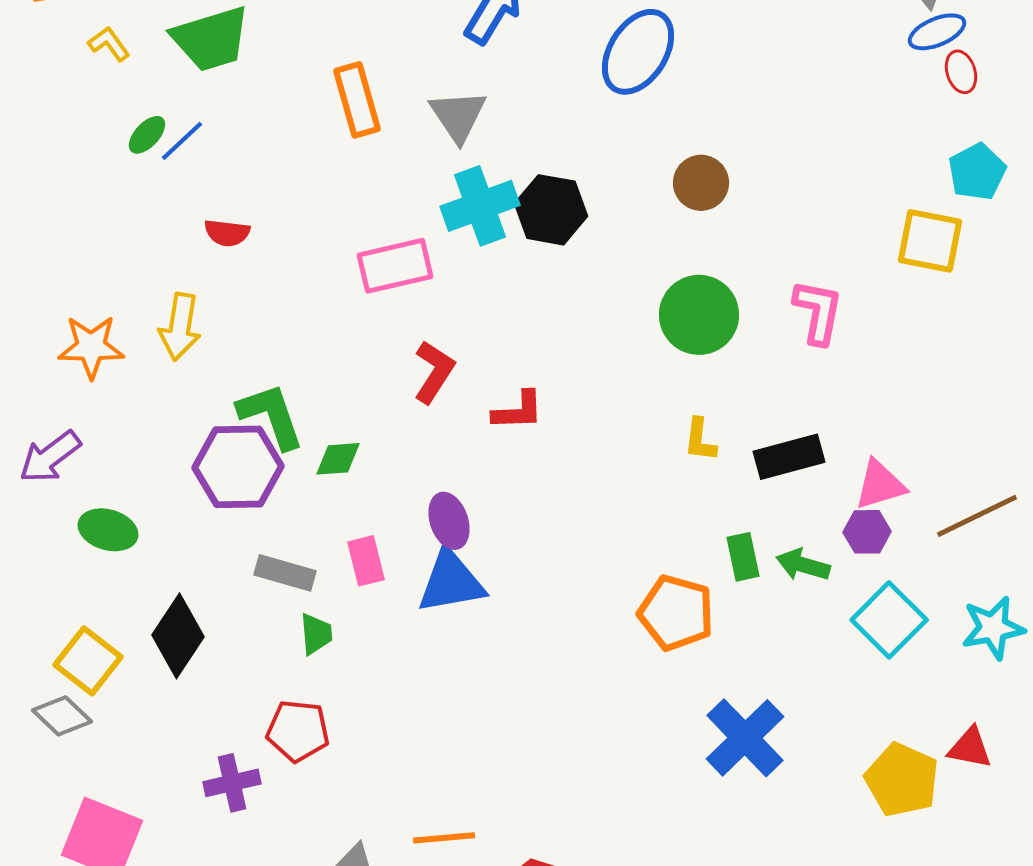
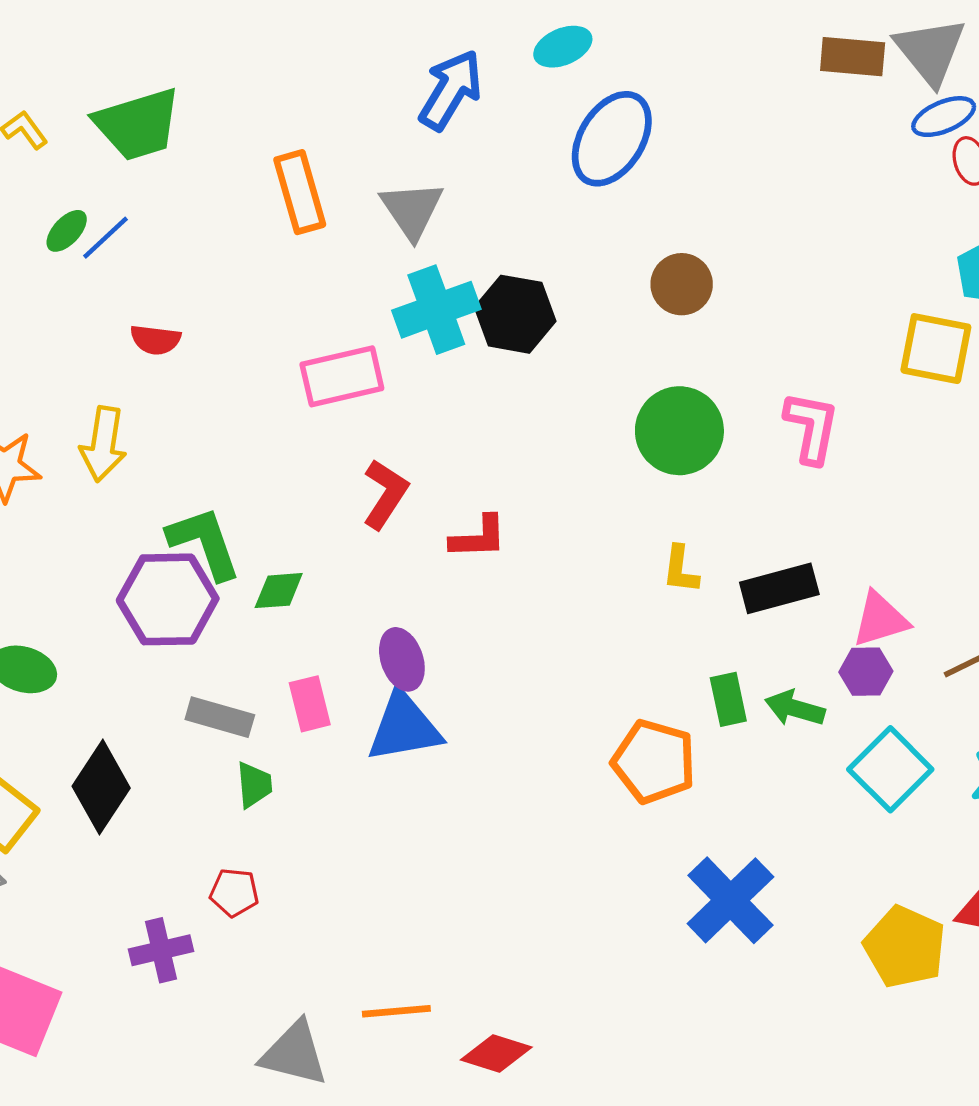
red pentagon: (298, 731) -> (234, 893), size x0.7

